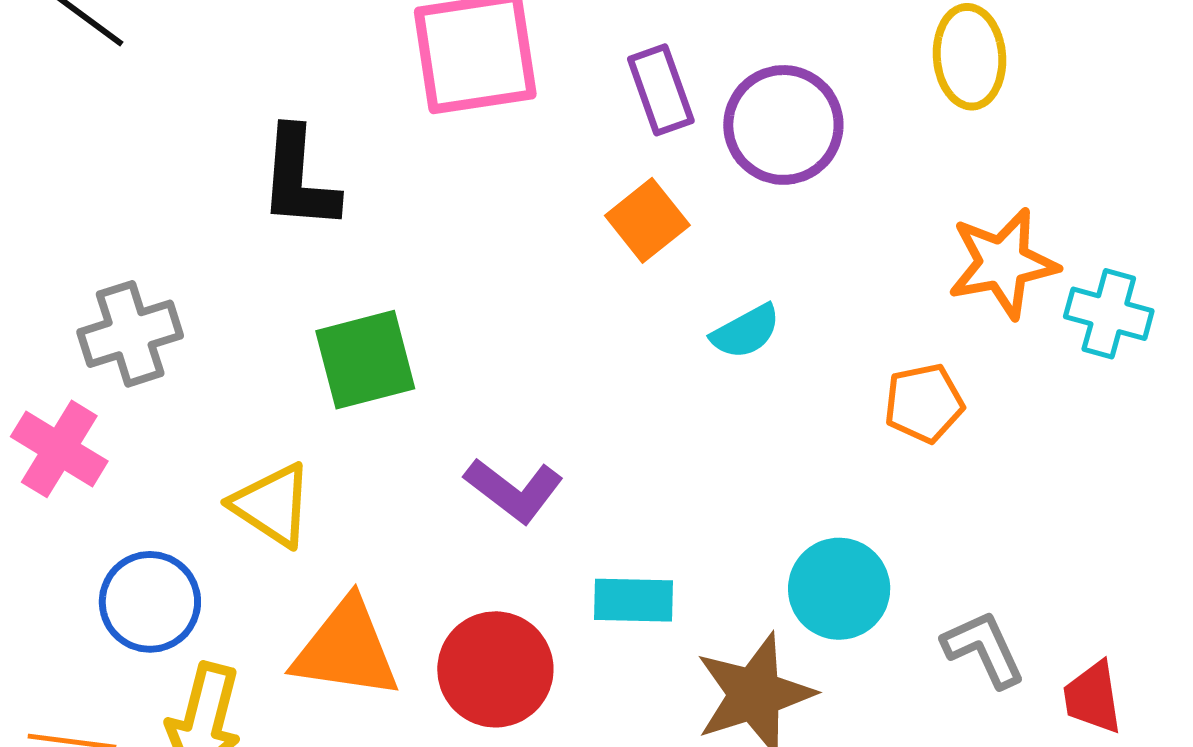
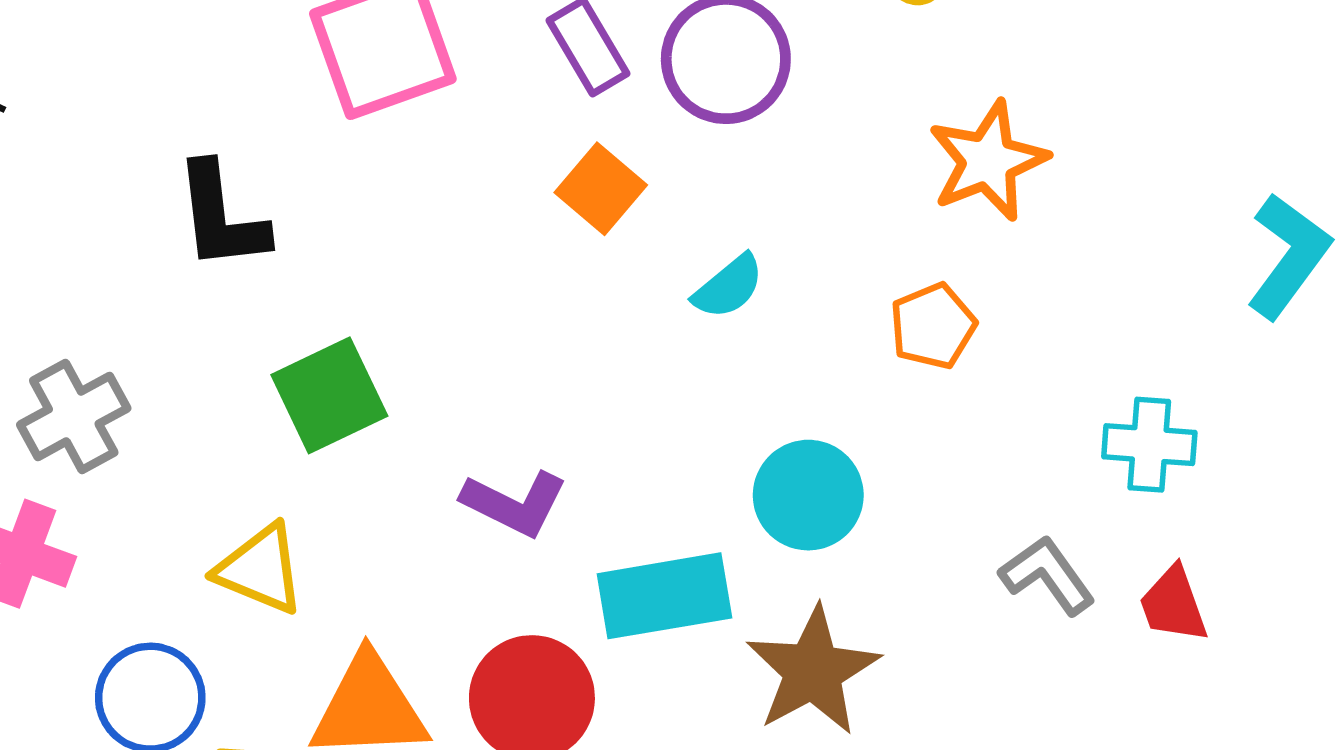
cyan cross: (1109, 314) -> (1149, 445), moved
cyan circle: (839, 589) -> (808, 495), moved
cyan rectangle: (633, 600) -> (664, 596), size x1.5

